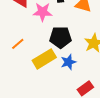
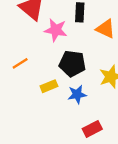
yellow rectangle: (44, 59) -> (49, 86), size x0.6

